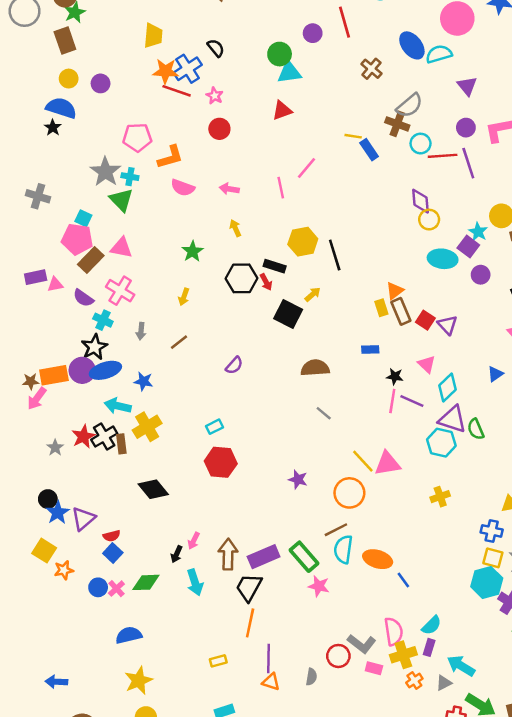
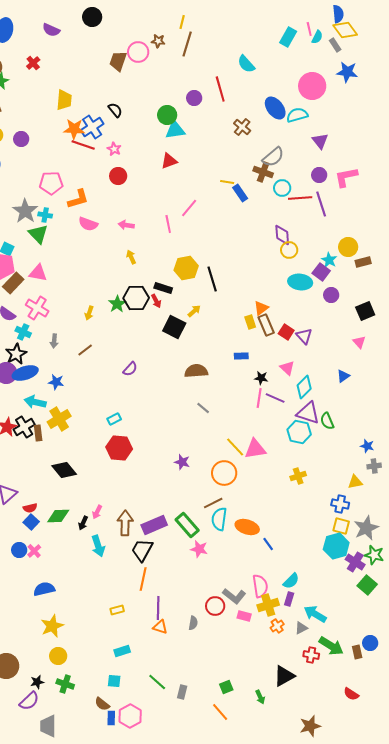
green star: (192, 251) -> (117, 304), moved
green diamond: (146, 582) -> (58, 516), moved

